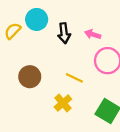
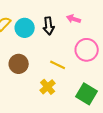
cyan circle: (37, 19) -> (25, 28), moved
pink arrow: (93, 34) -> (74, 19), moved

